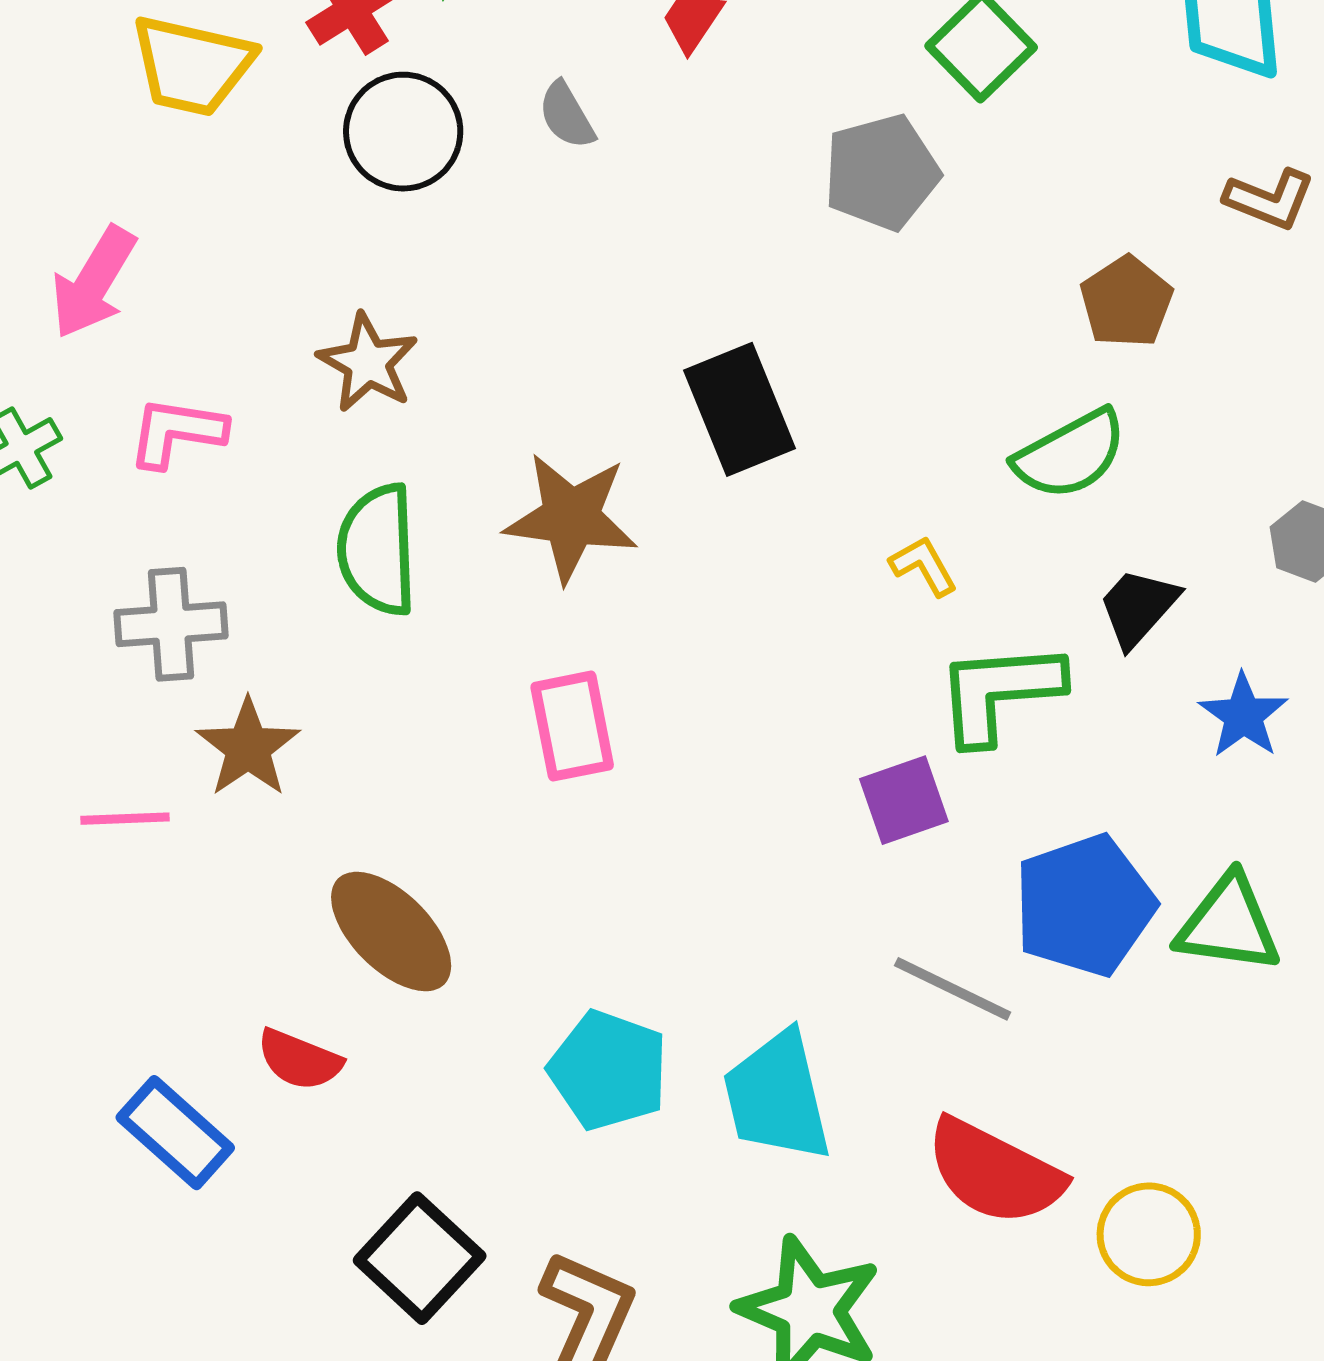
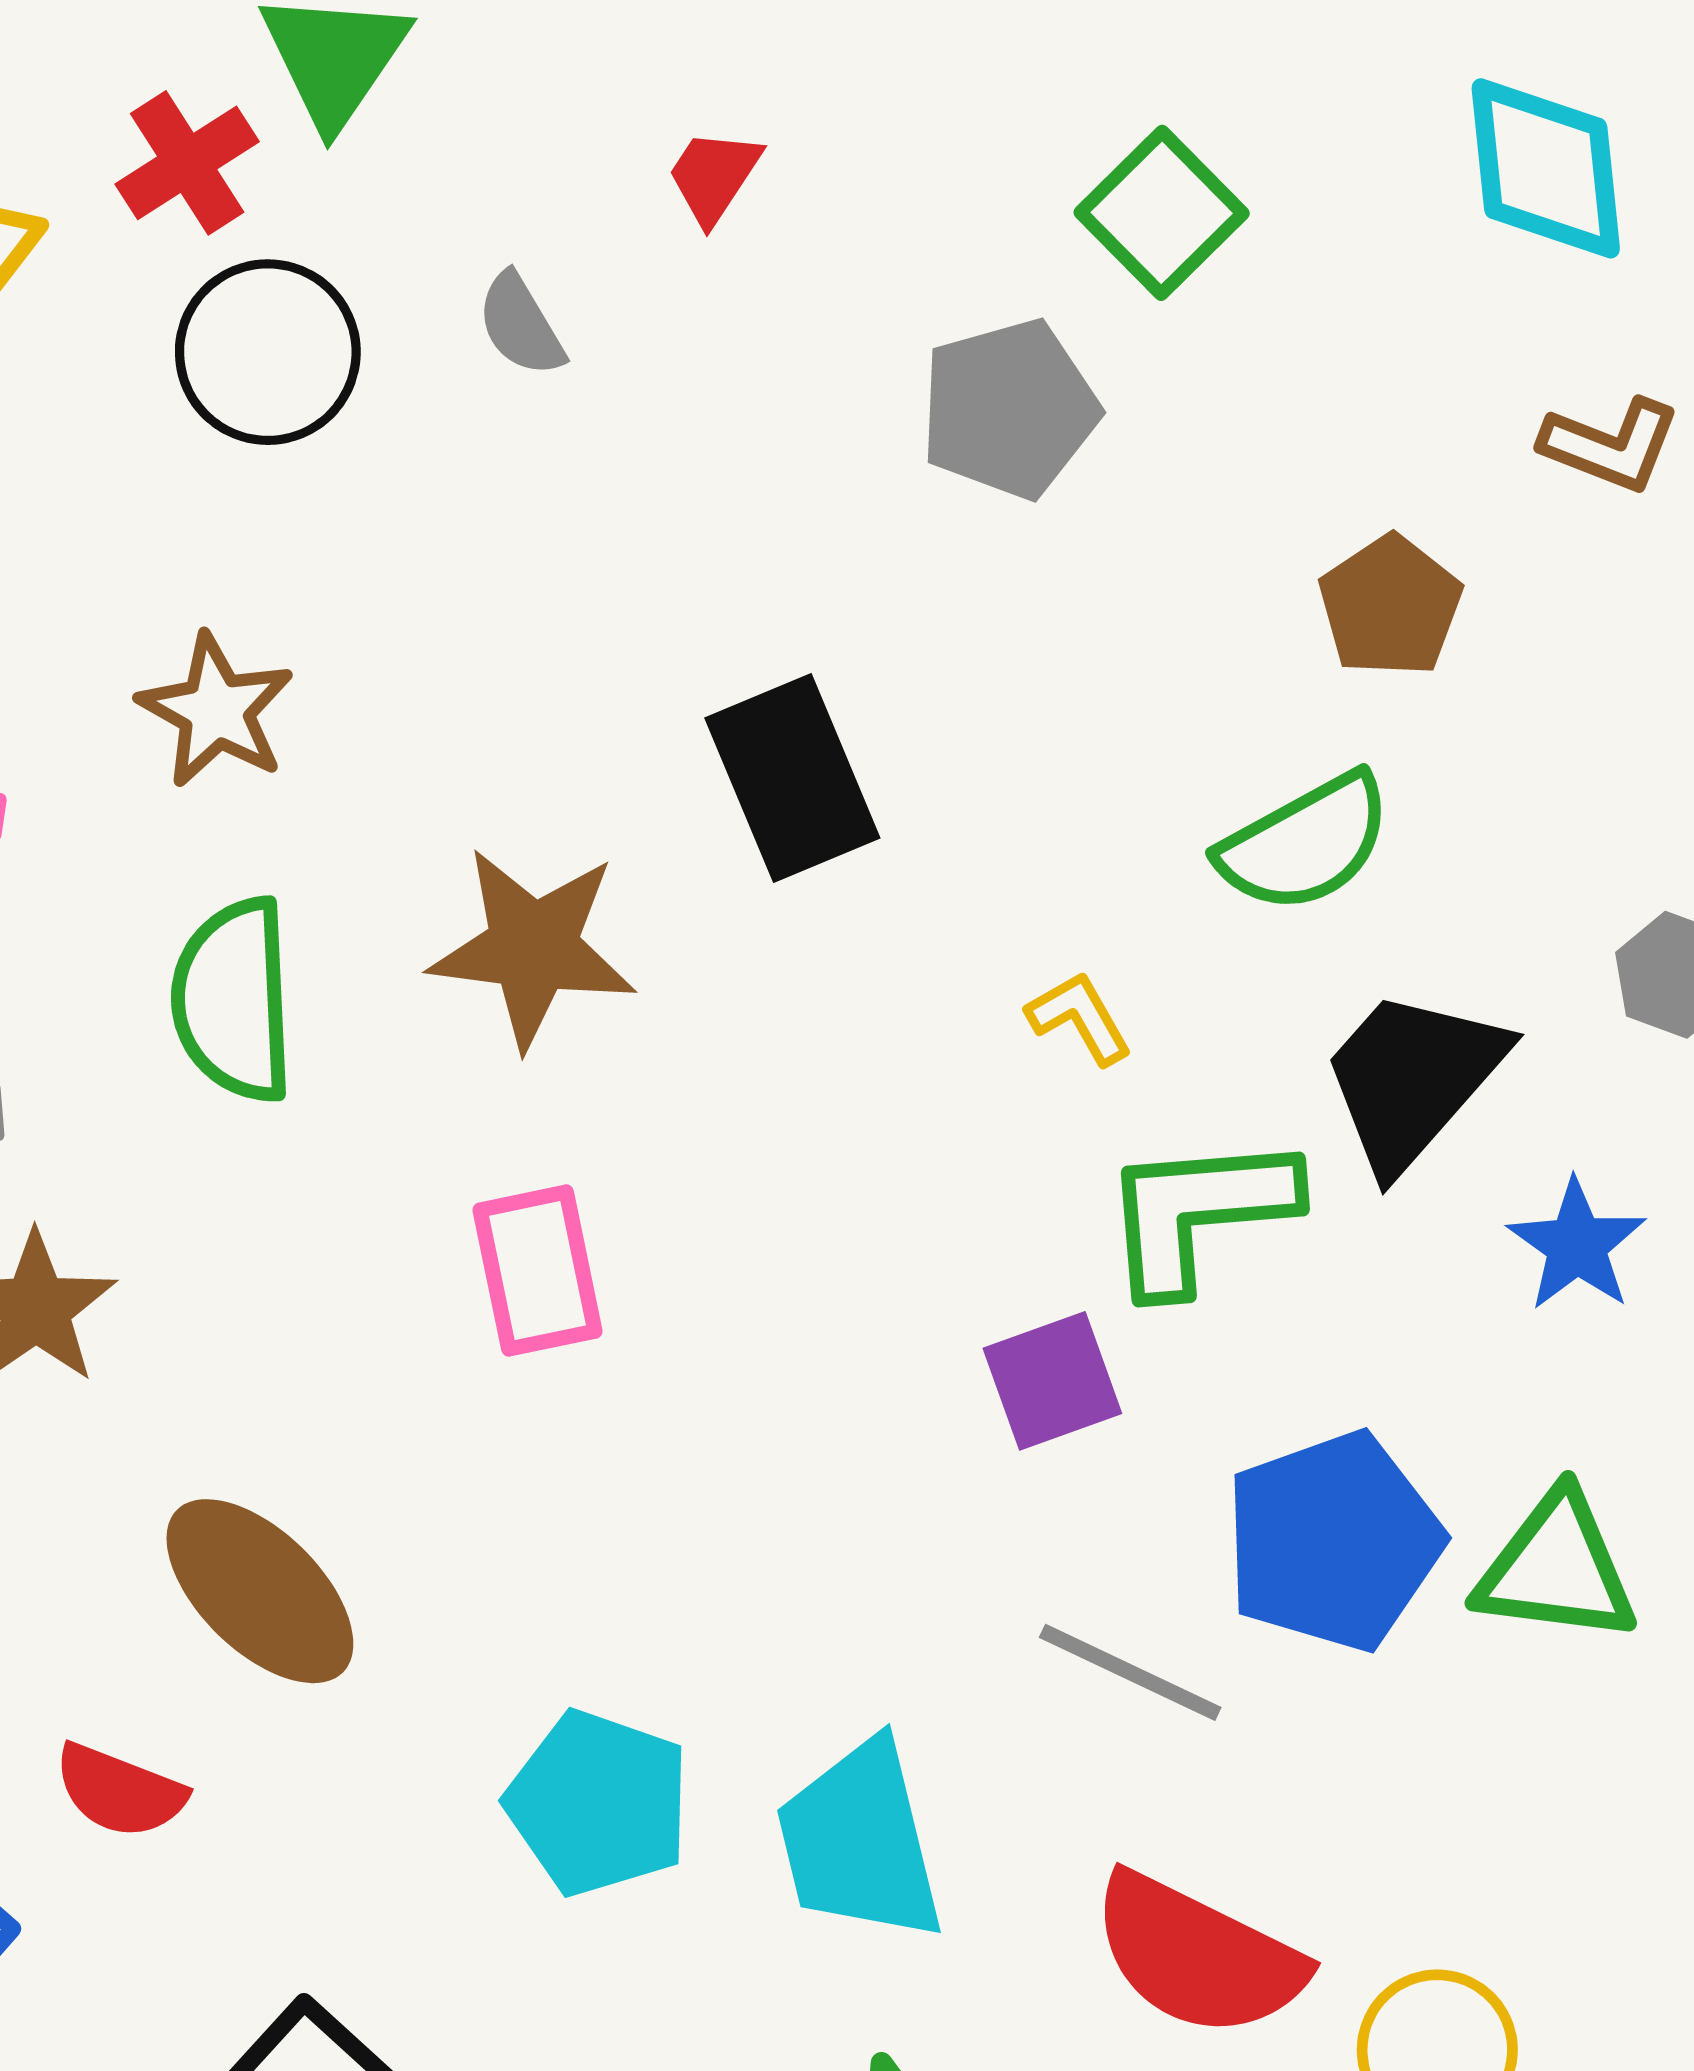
black trapezoid: (1138, 607) -> (1413, 1079), size x1.5

